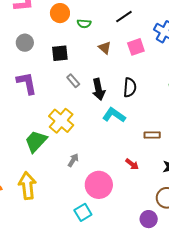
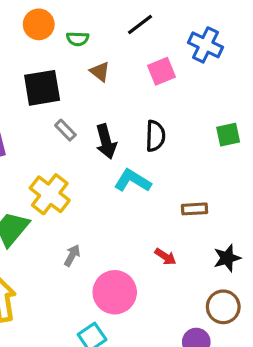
brown triangle: (105, 48) -> (100, 72), moved
black square: (60, 53) -> (42, 88), size x1.4

